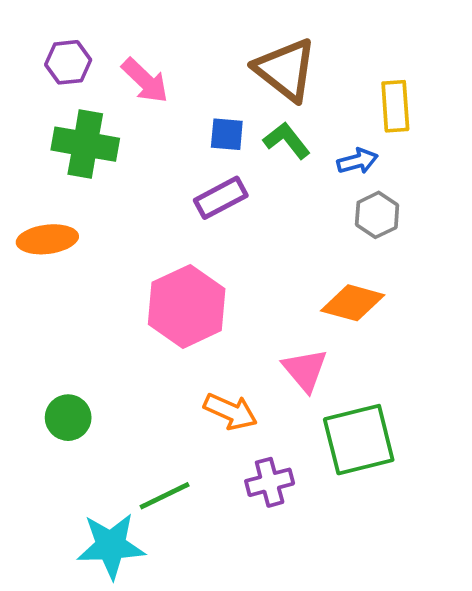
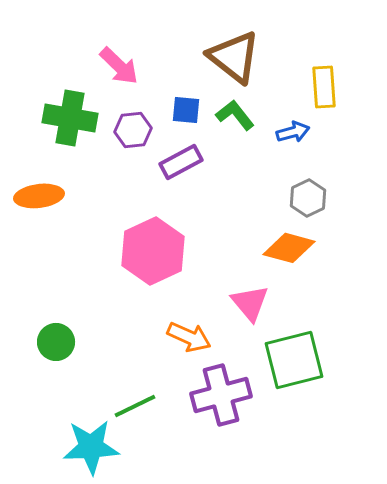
purple hexagon: (68, 62) -> (133, 130), moved
gray hexagon: (377, 215) -> (308, 198), moved
purple cross: (270, 482) -> (221, 395), size x1.5

